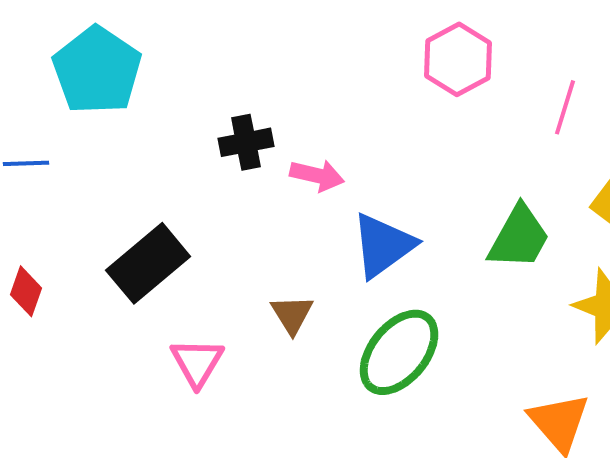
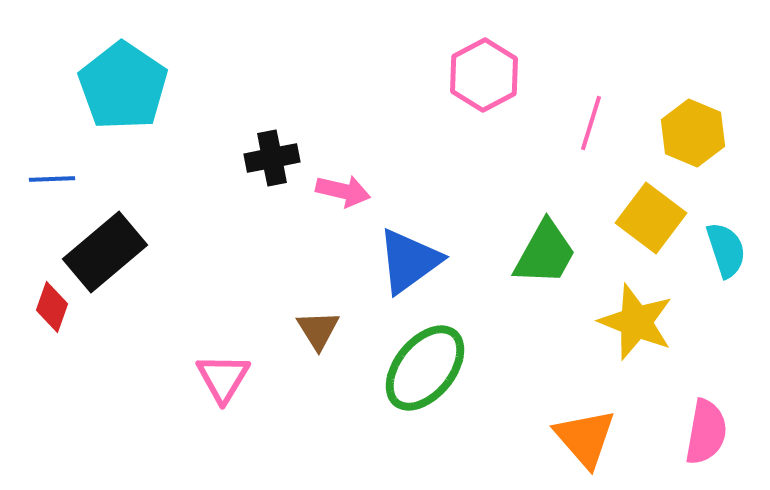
black rectangle: (148, 263) -> (105, 252), moved

